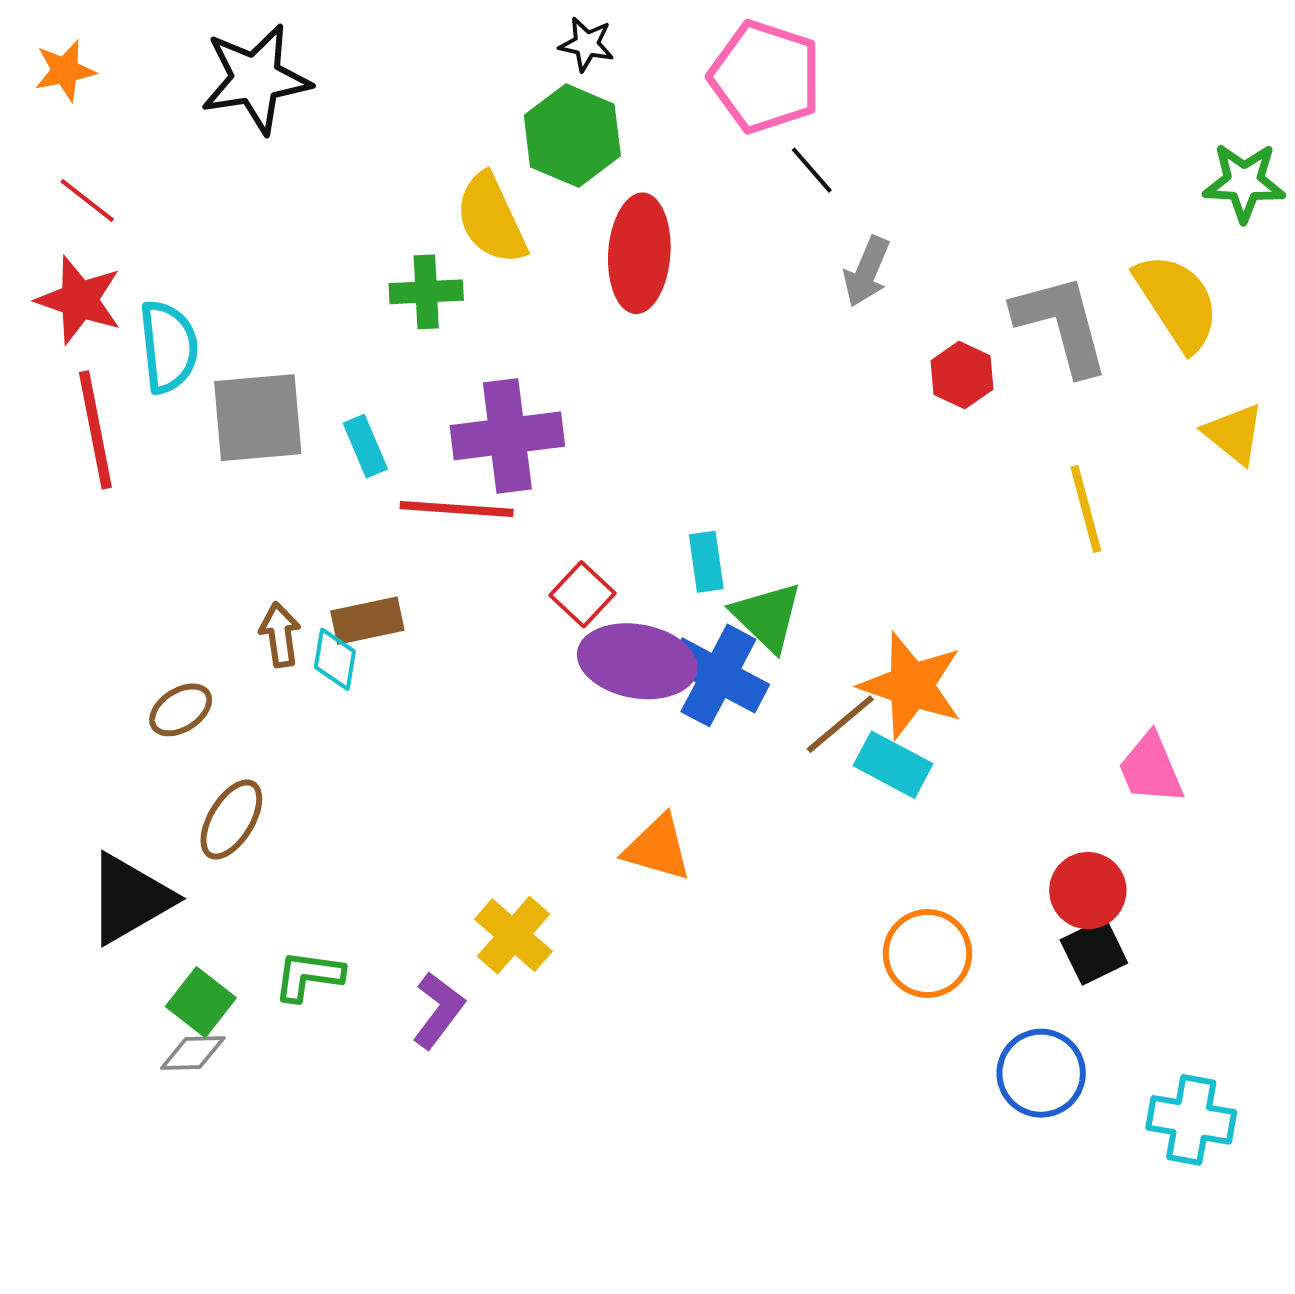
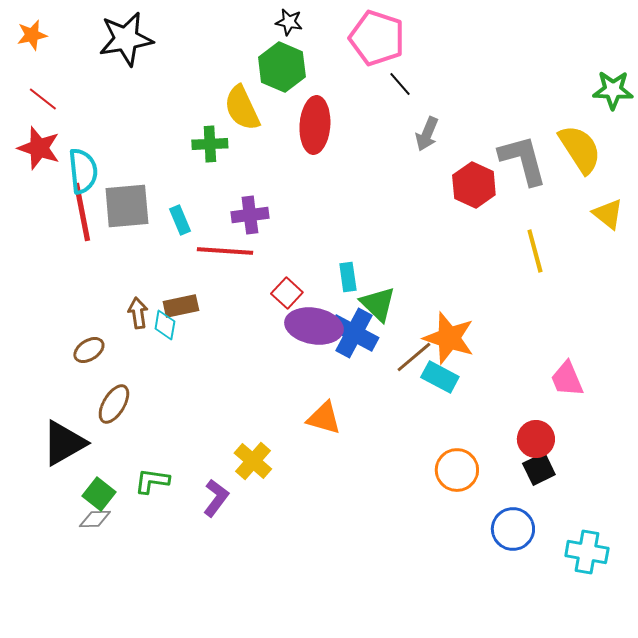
red hexagon: (962, 375) -> (474, 185), size x1.4
red line: (95, 430) -> (82, 212), moved
purple cross: (507, 436) -> (250, 215), size x0.7

